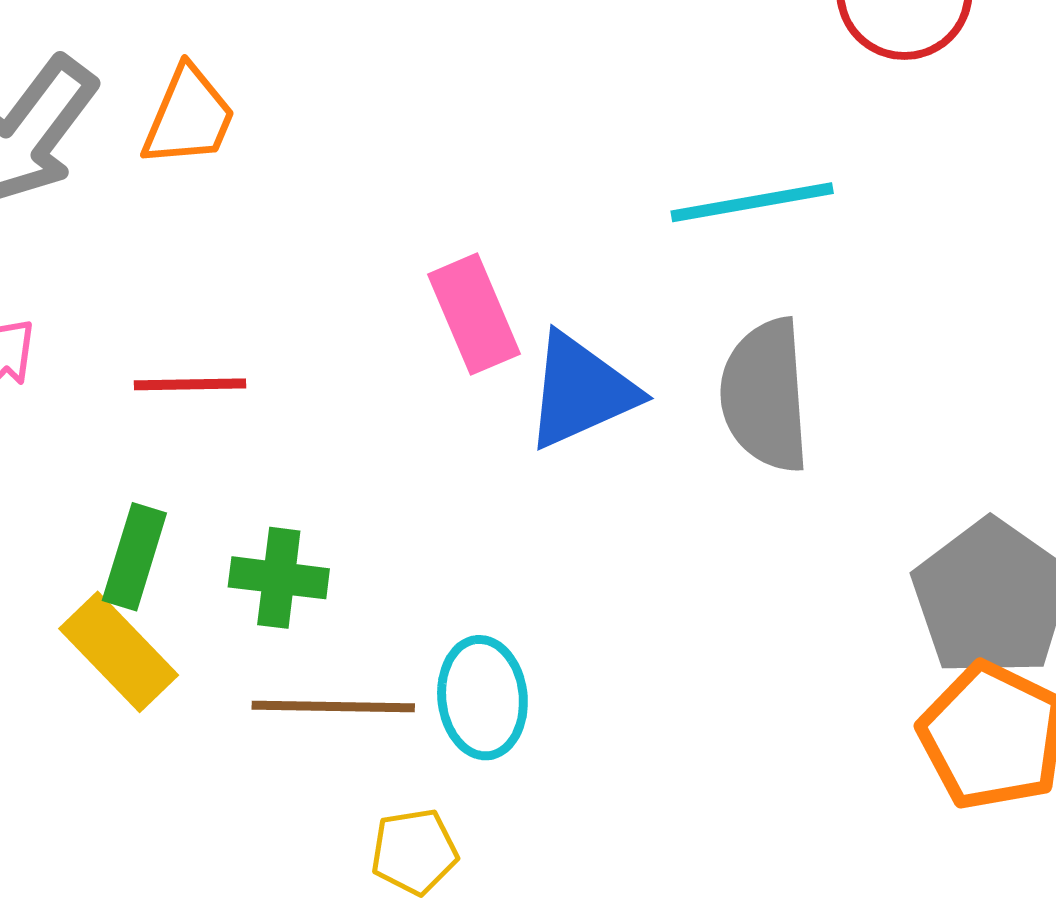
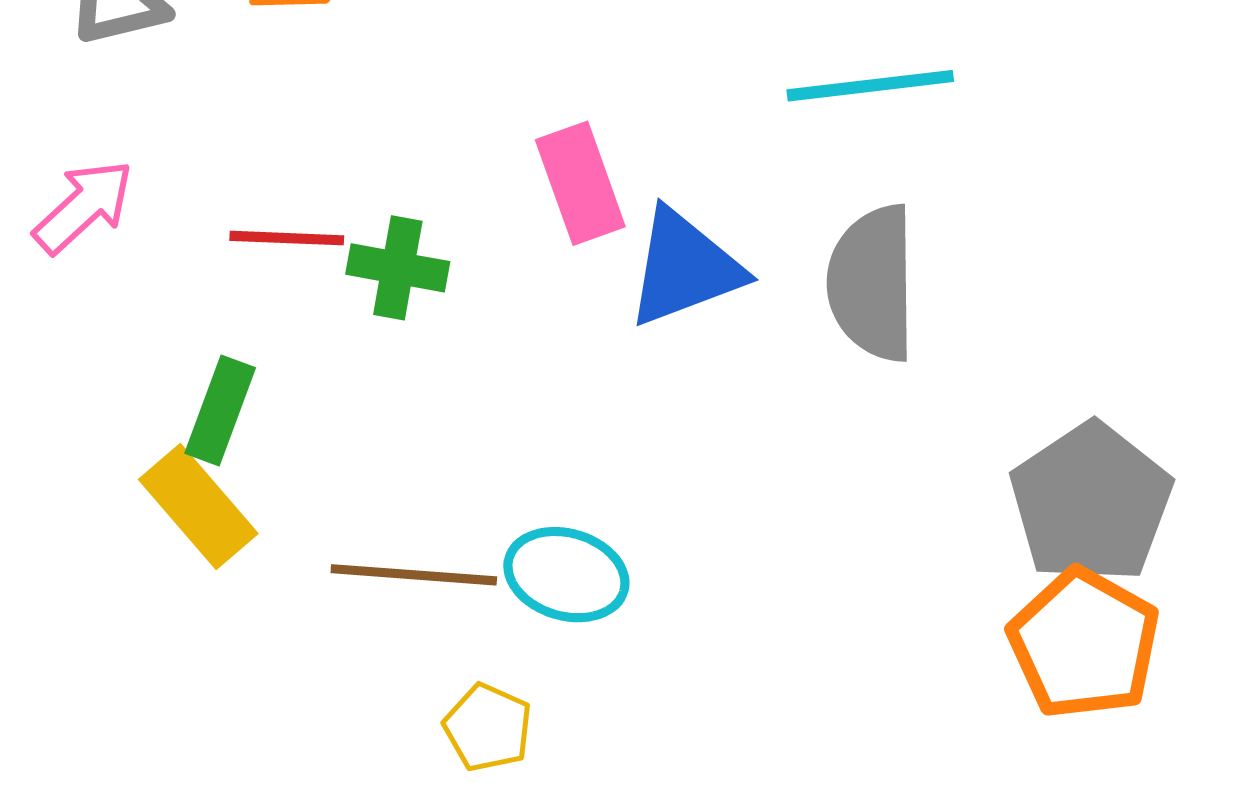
green cross: (279, 578) -> (398, 268), moved
cyan ellipse: (482, 698) -> (566, 575), turned -71
yellow pentagon: (414, 852) -> (488, 727), turned 30

